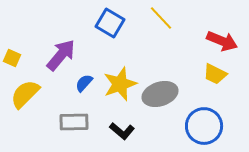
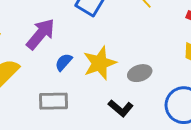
gray ellipse: (160, 94) -> (140, 73), size x0.7
black L-shape: (122, 131) -> (121, 108), moved

